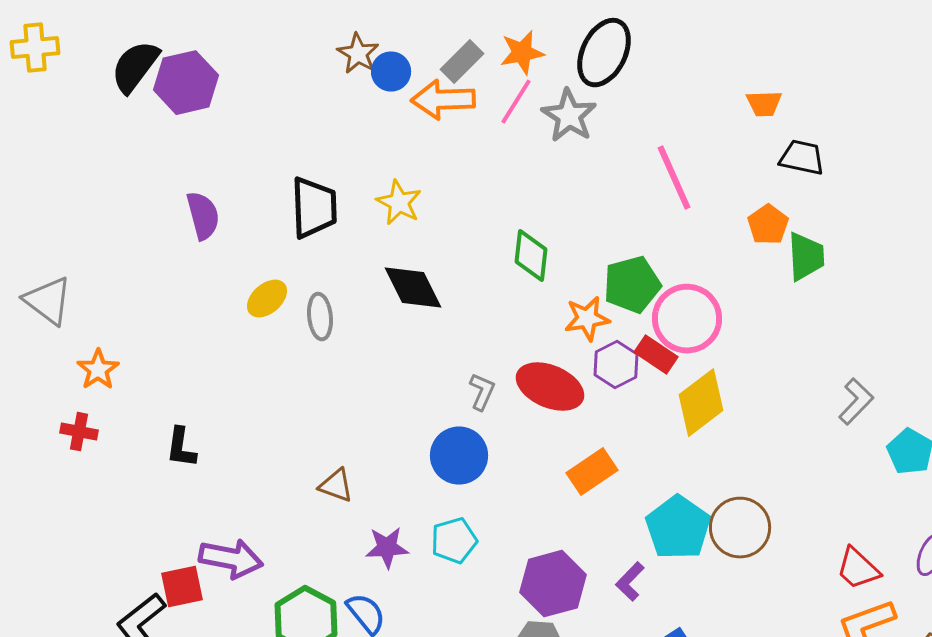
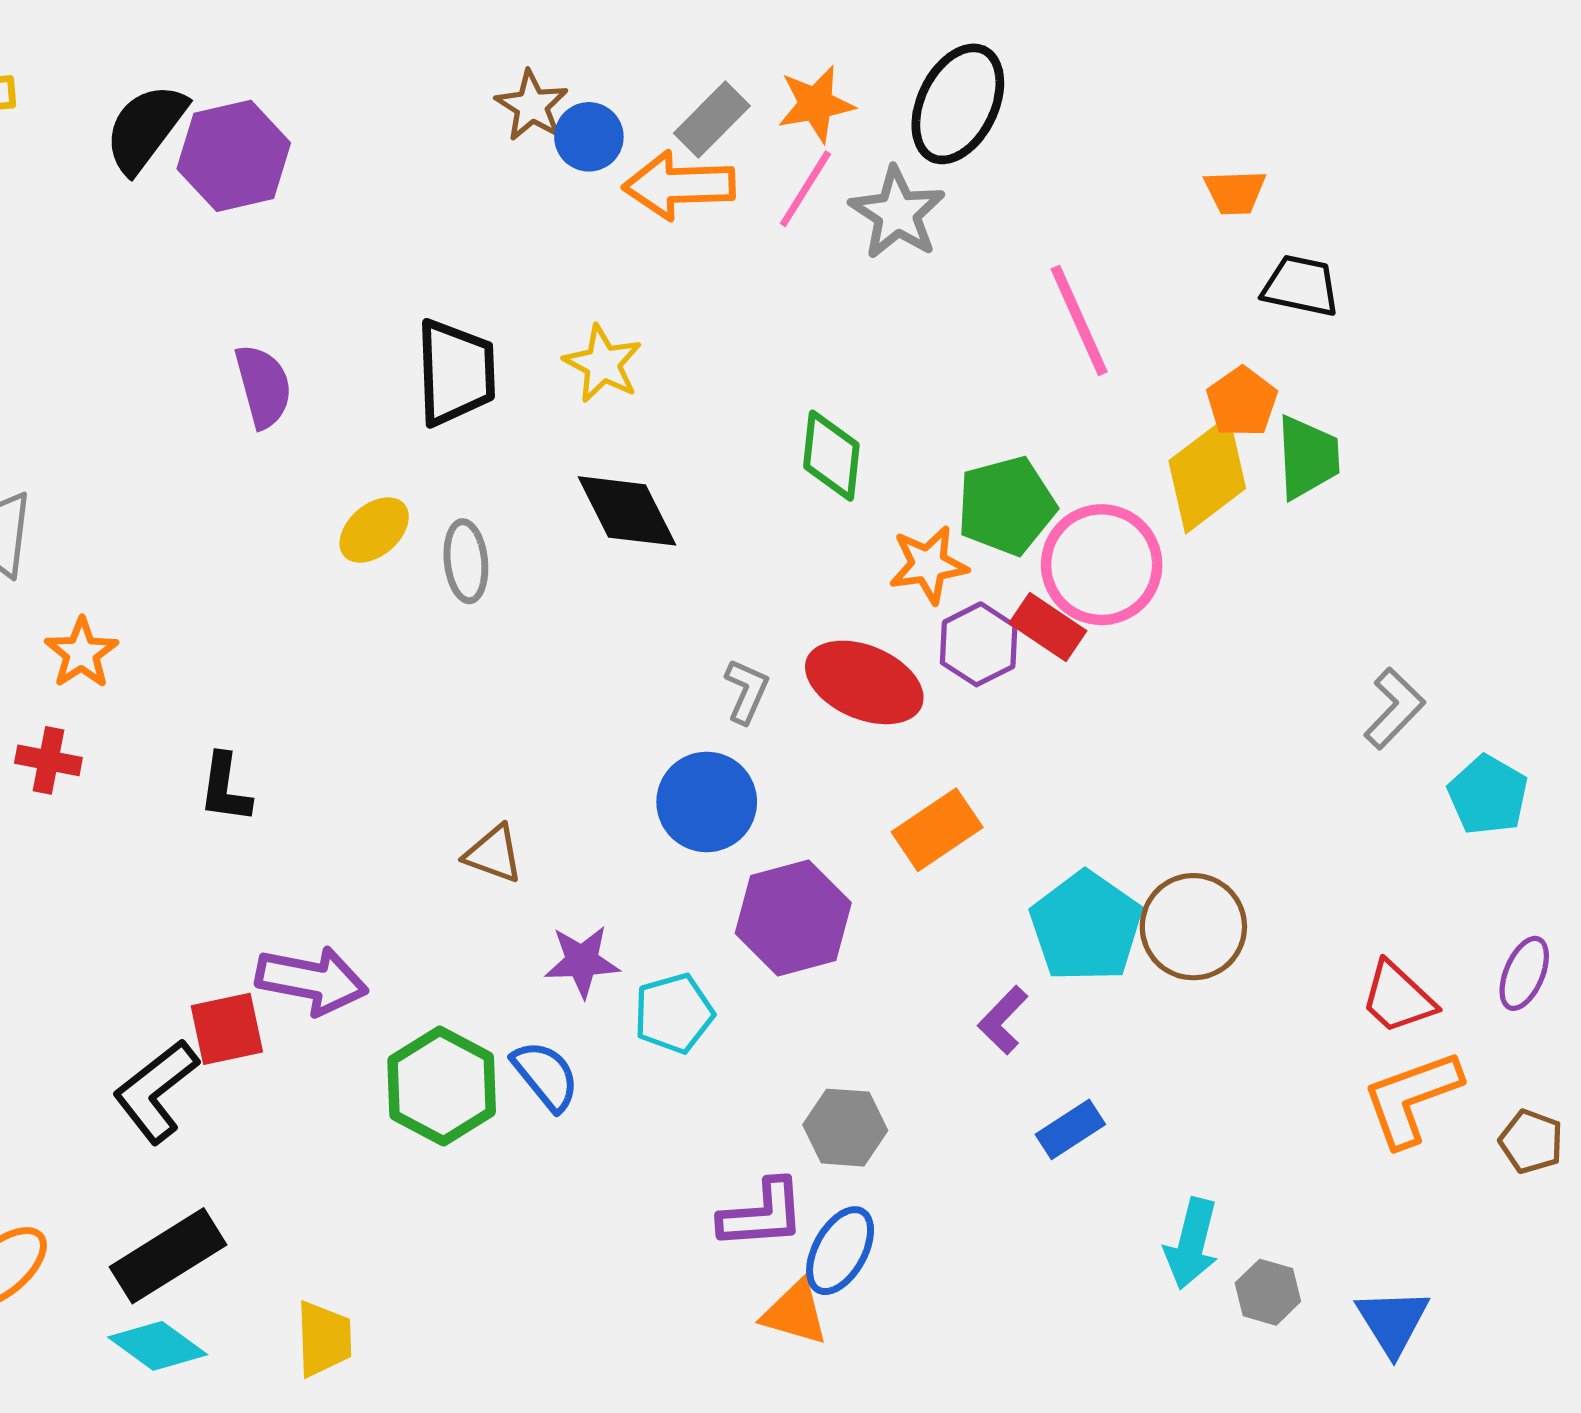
yellow diamond: (701, 403) -> (1207, 475), moved
cyan pentagon: (454, 541) -> (674, 1013), moved
purple hexagon: (553, 584) -> (793, 918), moved

